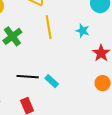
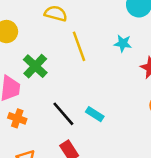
black line: (28, 77) -> (63, 114), turned 55

